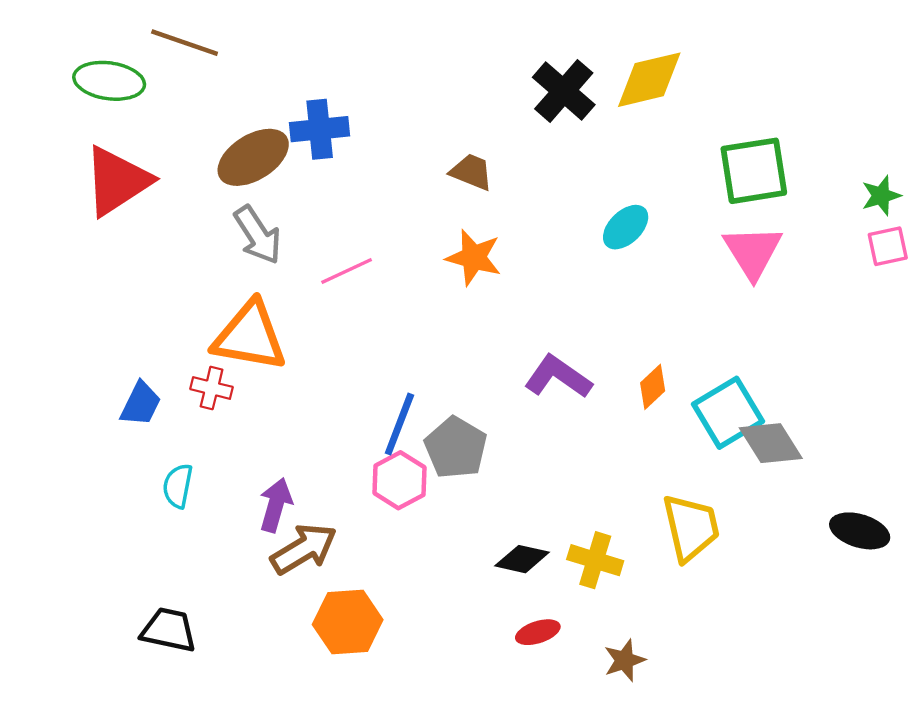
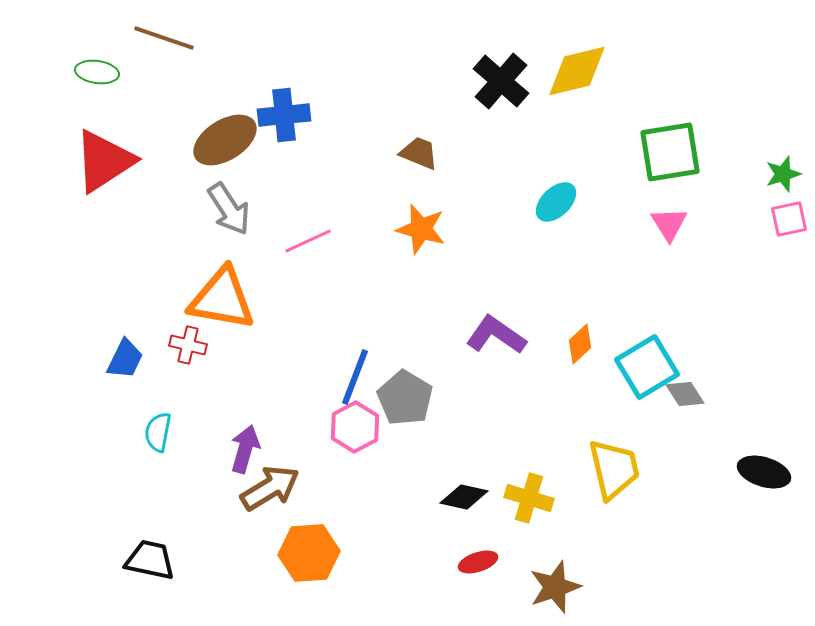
green ellipse: (109, 81) -> (97, 72), size x0.7
pink triangle: (753, 252) -> (669, 224), size x0.7
gray diamond: (771, 443) -> (685, 394), size x0.7
brown star: (624, 660) -> (555, 587), size x1.4

